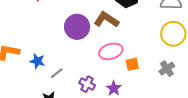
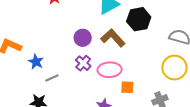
purple circle: (77, 27) -> (83, 38), size x0.7
purple cross: (87, 84) -> (83, 63), moved

